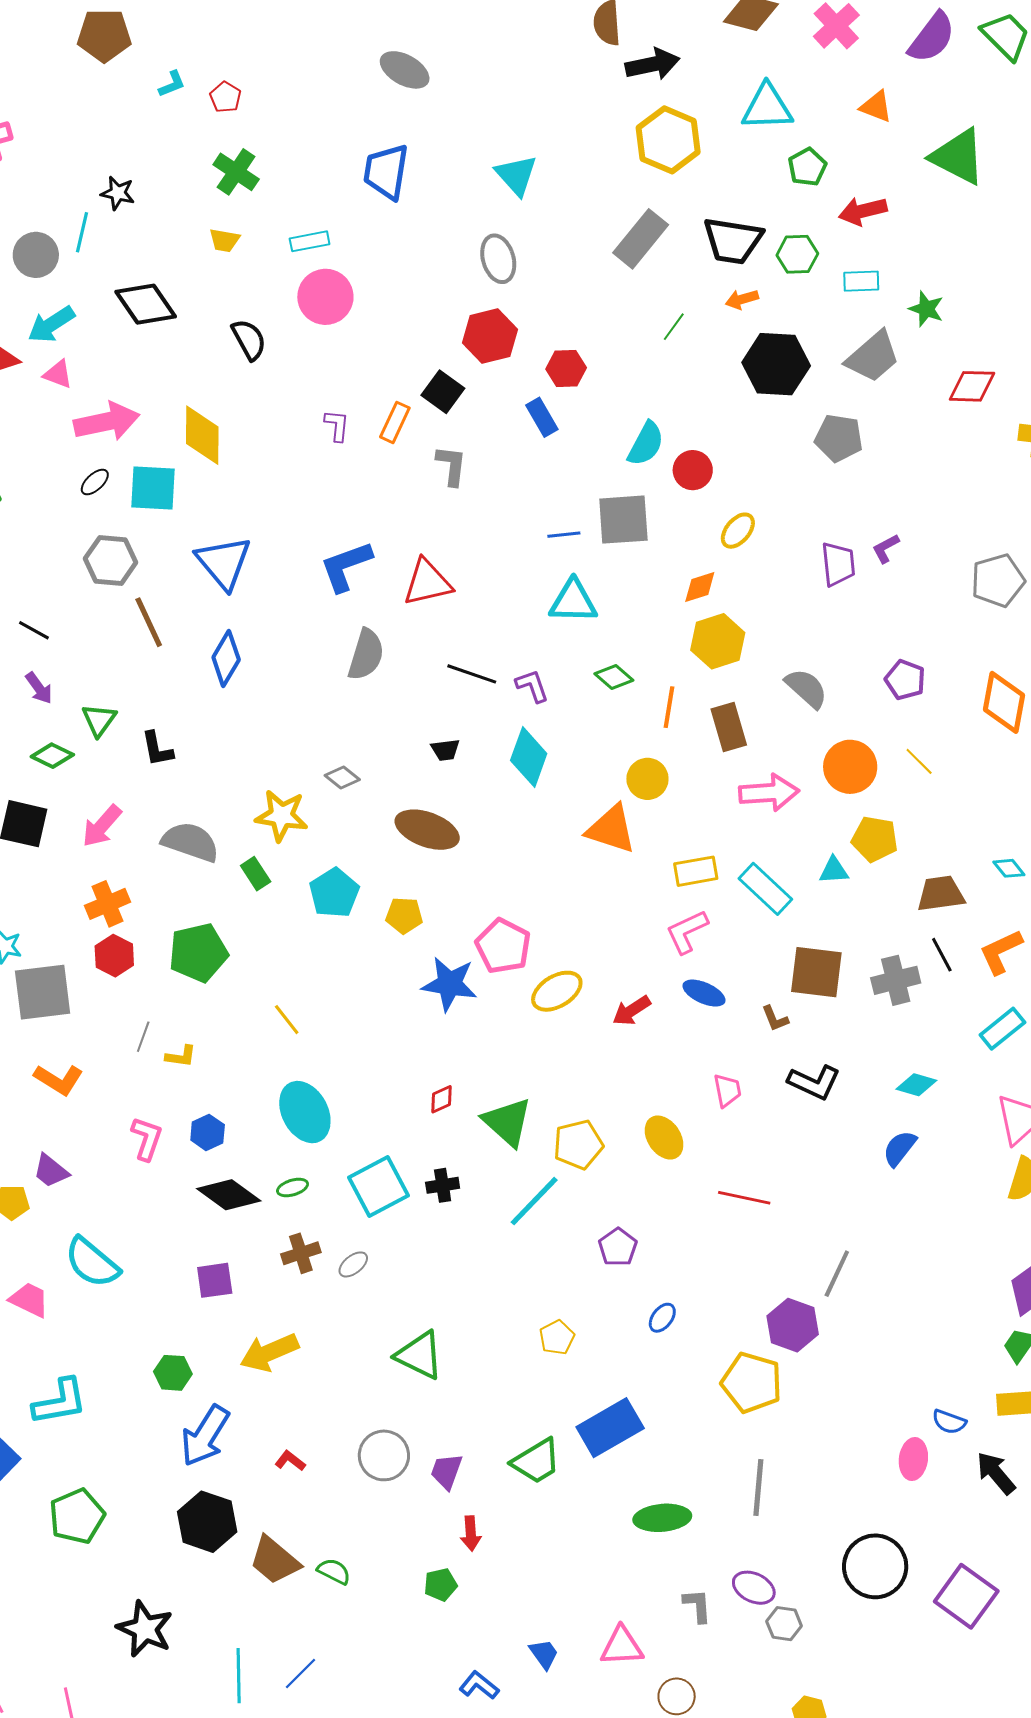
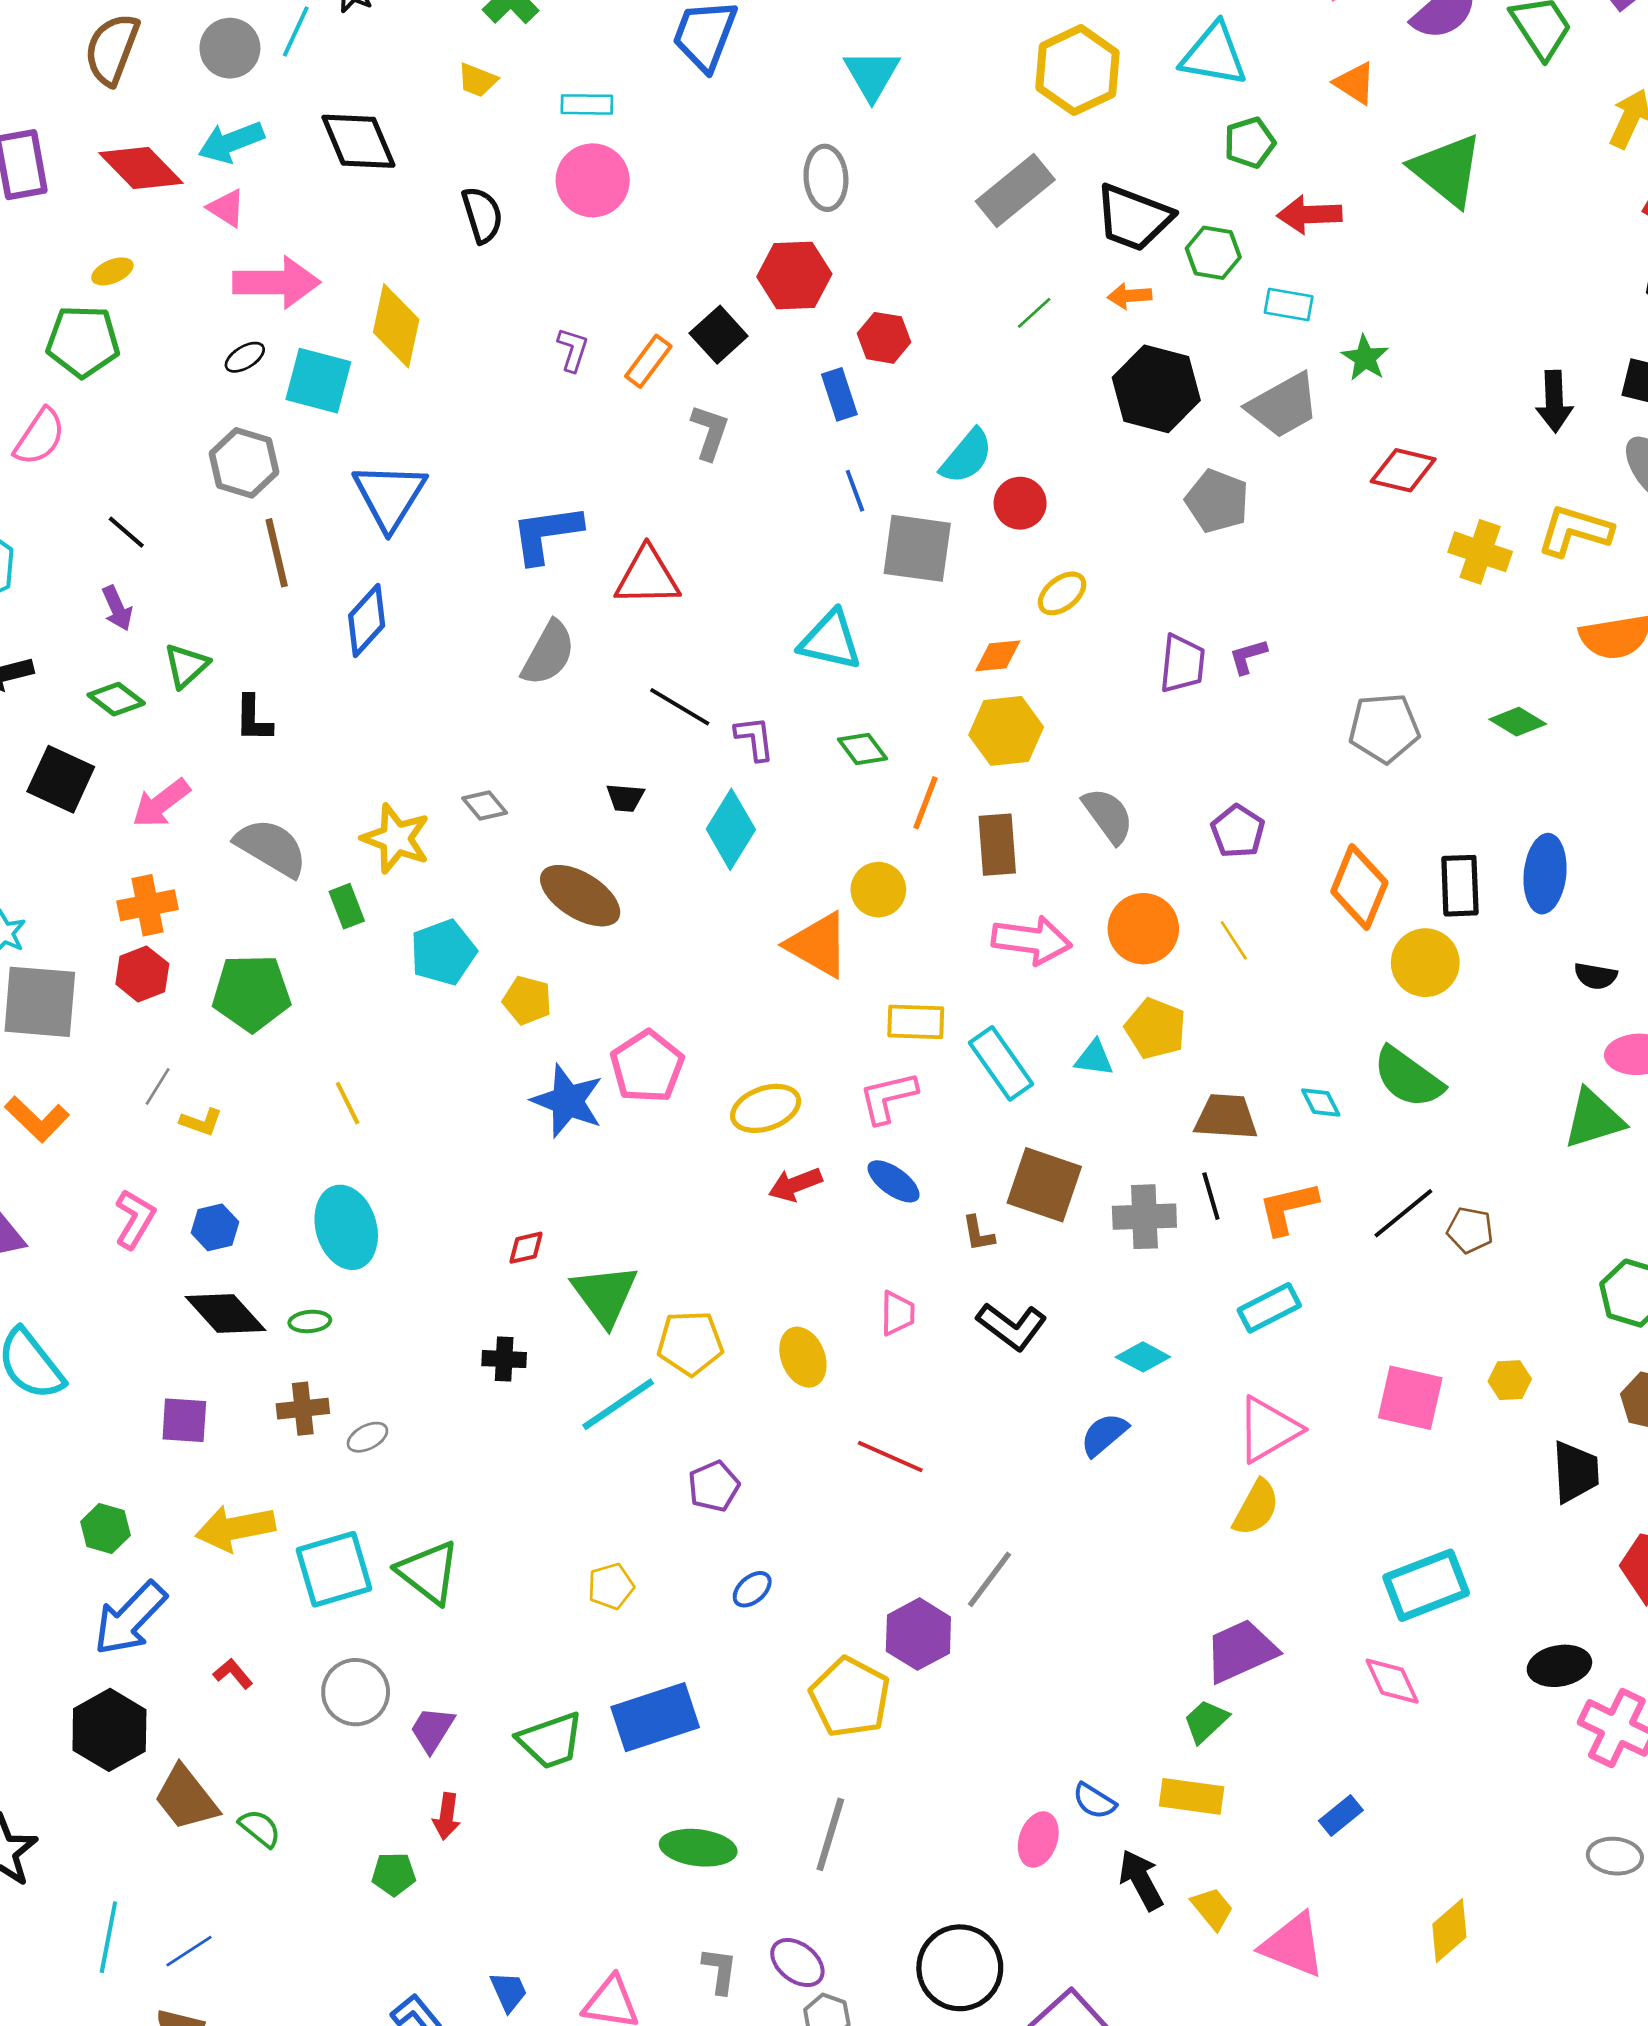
blue line: (564, 535) -> (855, 491), moved, turned 64
yellow ellipse: (557, 991) -> (766, 1108), moved
cyan square: (379, 1187) -> (334, 1569), moved

